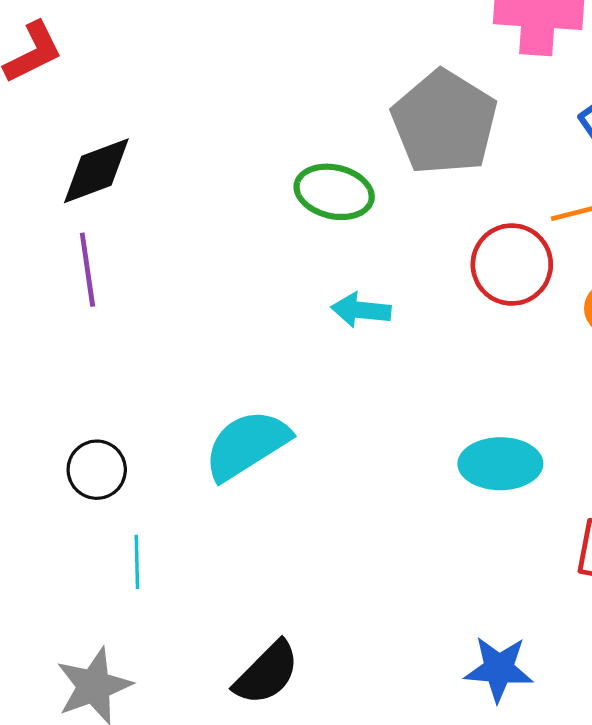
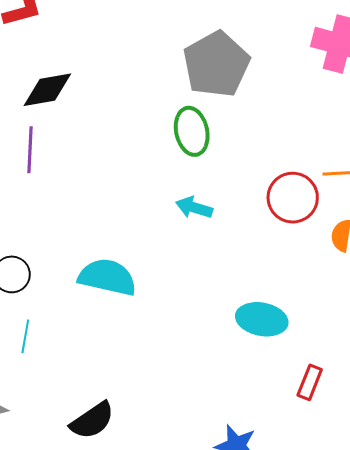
gray pentagon: (444, 122) -> (216, 64), moved
green ellipse: (334, 192) -> (192, 131), turned 54
cyan semicircle: (247, 445) -> (107, 277), turned 34

